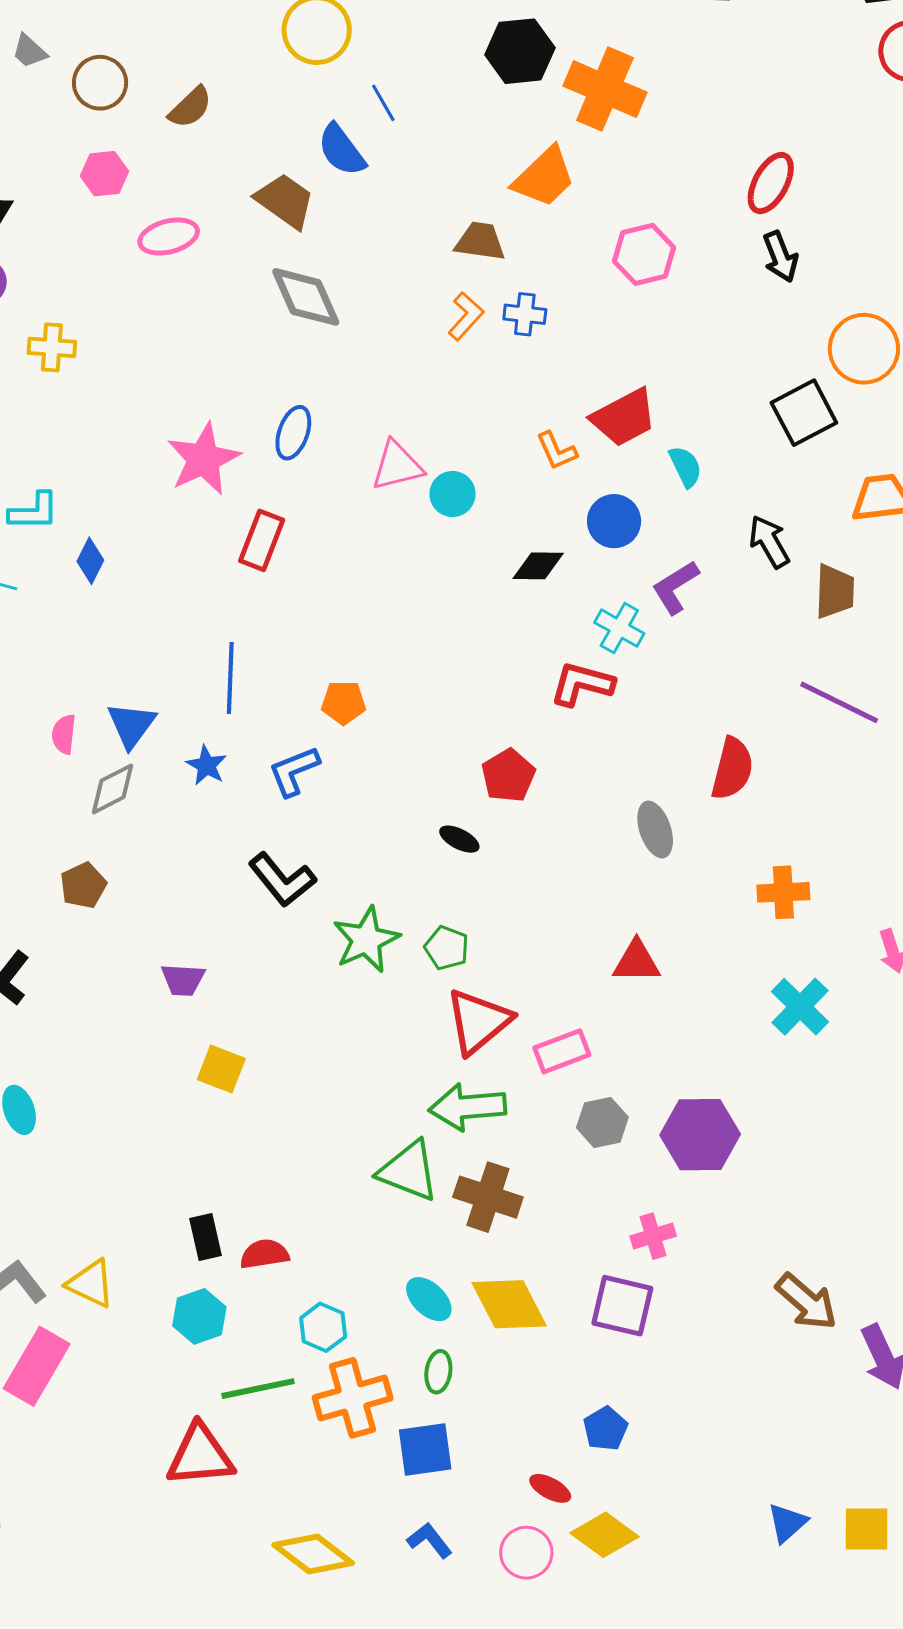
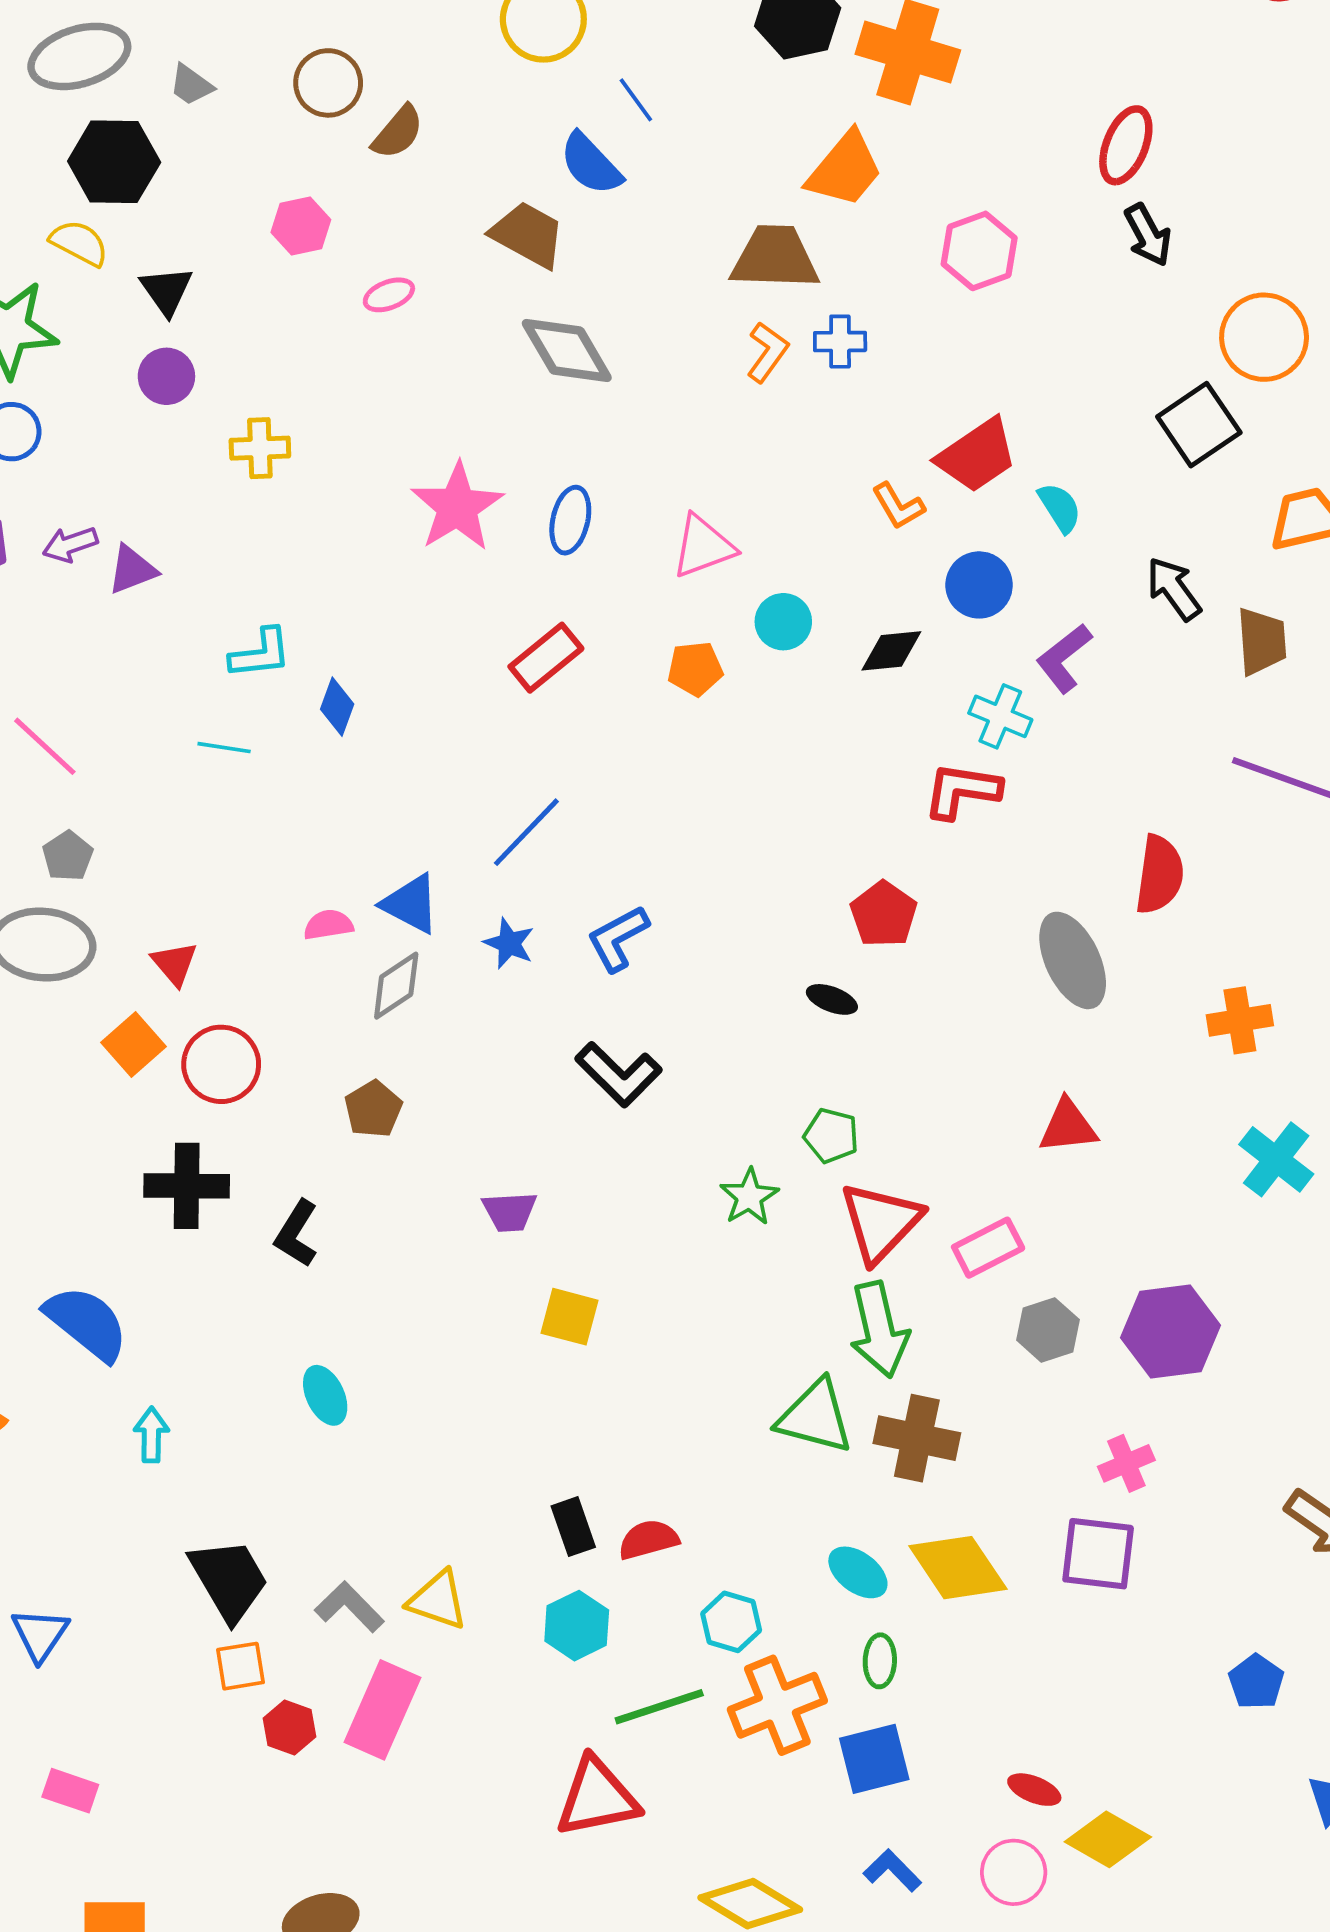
brown circle: (100, 83) -> (328, 83), moved
pink ellipse: (169, 237) -> (389, 295), size x0.7
brown trapezoid: (480, 241) -> (775, 258), size x1.4
pink star: (204, 459) -> (457, 507), moved
cyan circle: (453, 494) -> (783, 622), moved
red rectangle: (262, 540) -> (546, 658), turned 36
blue line: (230, 678) -> (526, 832), turned 48
orange pentagon: (344, 703) -> (695, 669), moved
blue triangle: (131, 725) -> (411, 904), turned -32
pink semicircle: (64, 734) -> (328, 925), turned 81
gray ellipse: (655, 829) -> (1073, 960), size x1.4
green star: (366, 940) -> (749, 1197), moved, size x0.7
green arrow: (467, 1107) -> (879, 1330), turned -92
blue pentagon: (605, 1429) -> (1256, 1682), moved

